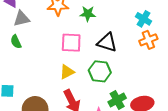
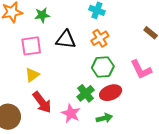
orange cross: (148, 40) -> (100, 38), moved
green hexagon: (100, 71) -> (103, 67), moved

